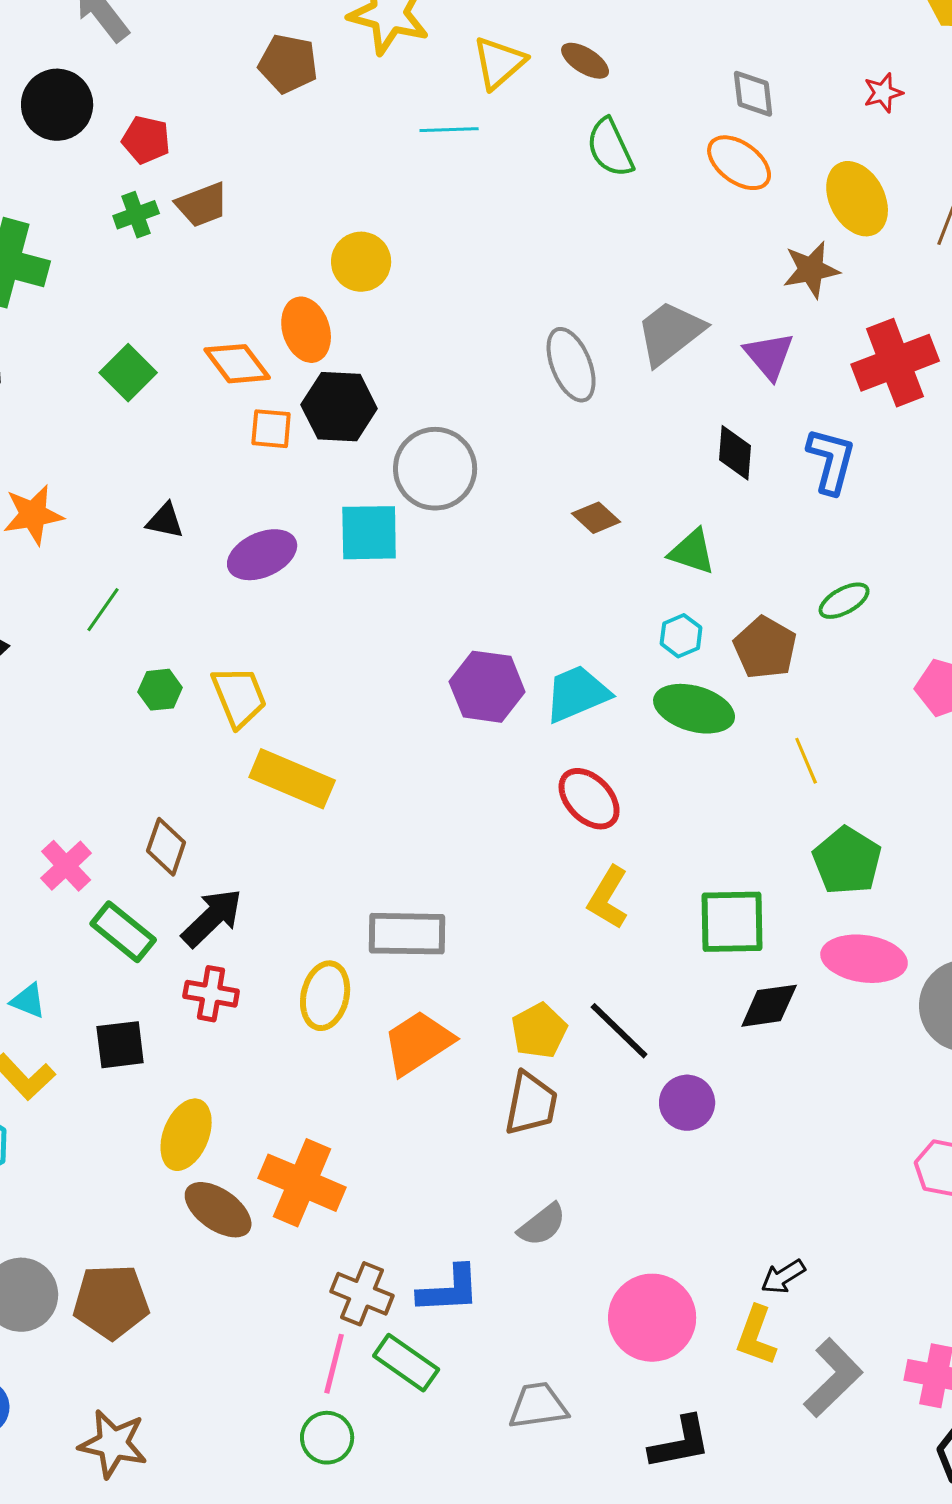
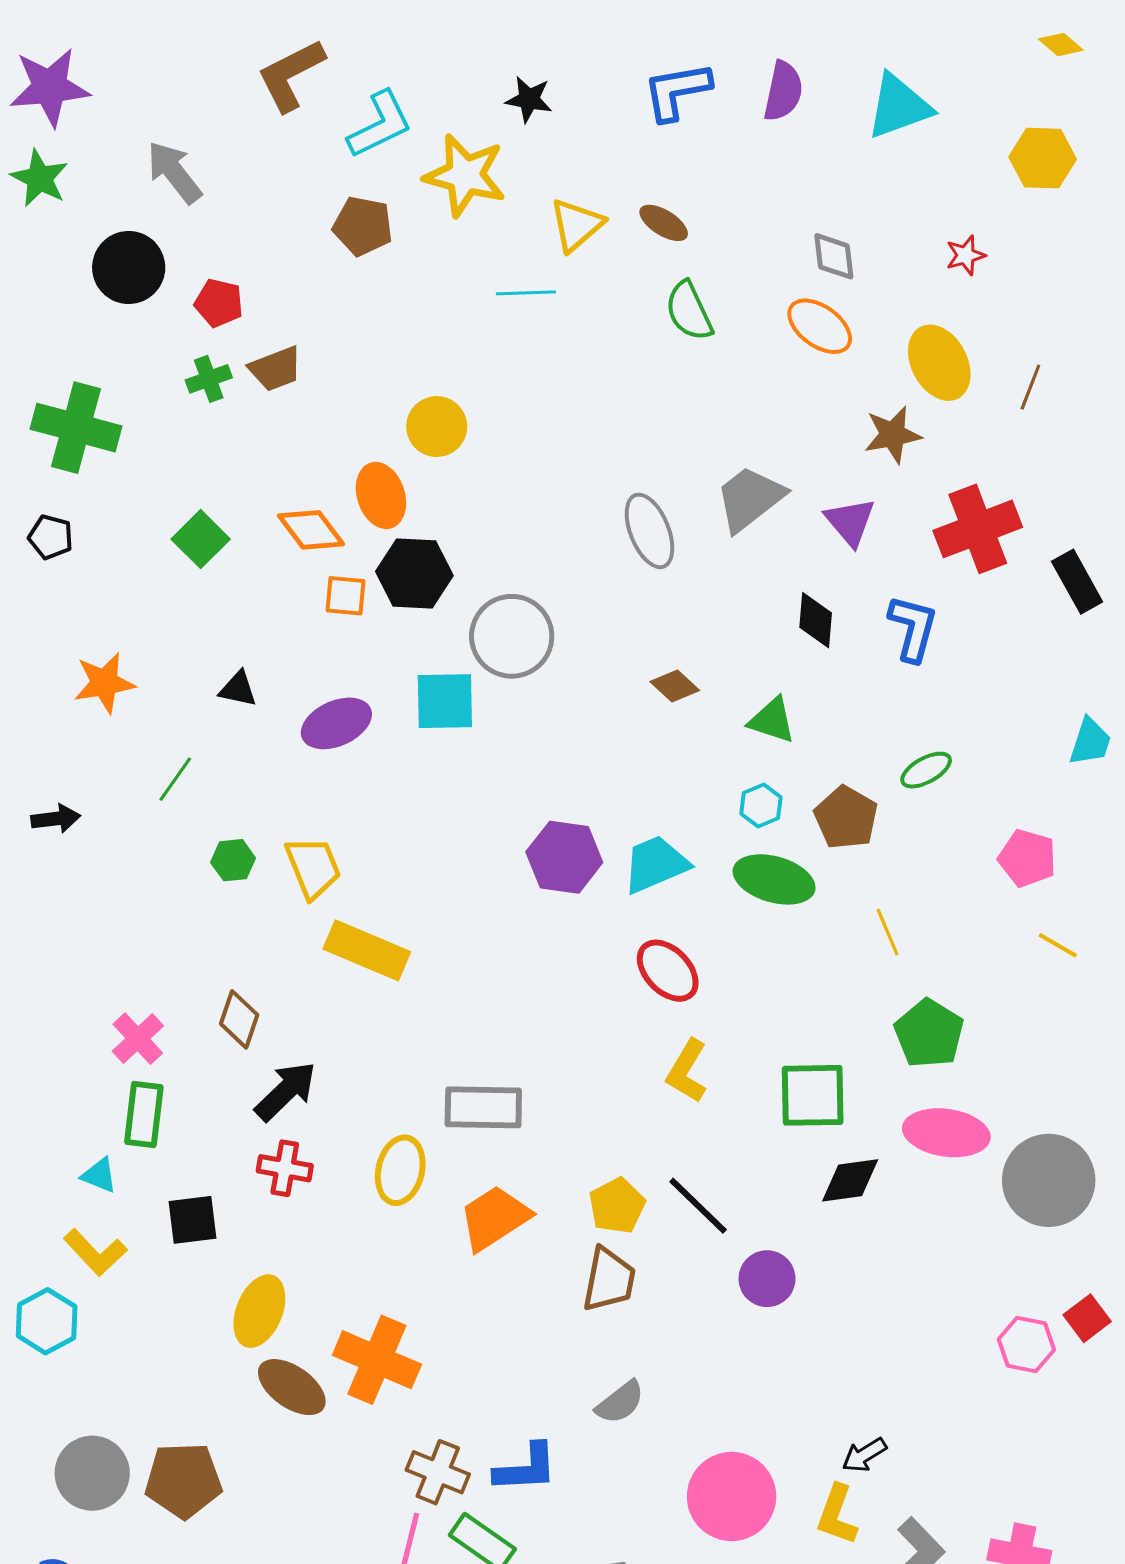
green rectangle: (123, 932) -> (144, 1115), moved, turned 58

